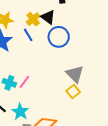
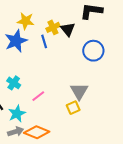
blue circle: (59, 37) -> (93, 51), moved
pink line: (24, 82) -> (38, 96), moved

